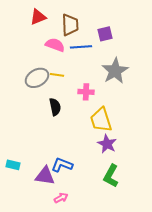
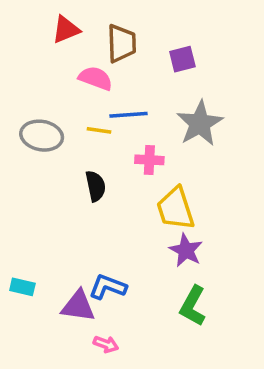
blue line: (81, 47) -> (129, 115), moved
gray ellipse: (37, 78) -> (42, 136), moved, turned 40
pink arrow: (61, 198) -> (106, 344), turned 48

